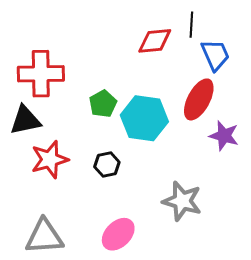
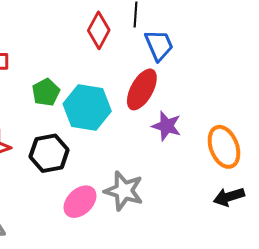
red diamond: (155, 41) -> (99, 30), turned -57
black hexagon: (107, 165) -> (49, 153), size x1.5
pink ellipse: (118, 234) -> (80, 202), moved

